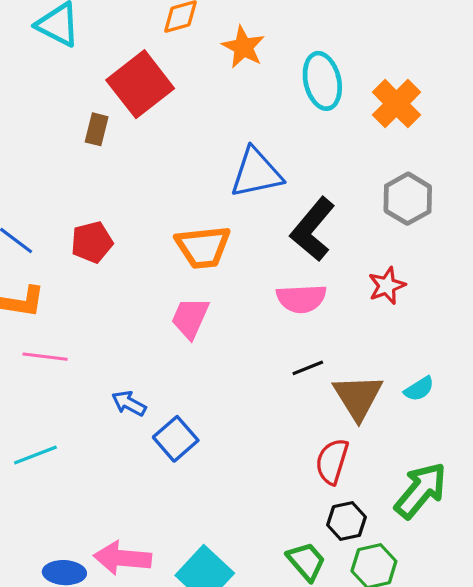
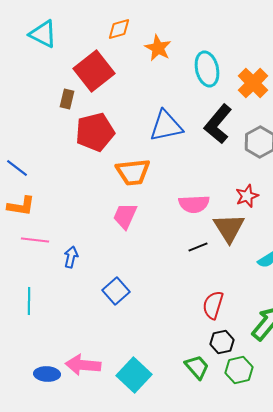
black L-shape: (313, 229) -> (218, 124), moved
red pentagon: (92, 242) -> (95, 132), moved, size x1.5
brown triangle: (358, 397) -> (229, 228), moved
blue arrow: (129, 403) -> (71, 257), moved, turned 75
cyan line: (35, 455) -> (29, 301), turned -68

